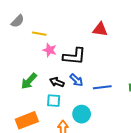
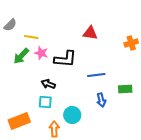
blue arrow: (76, 80) -> (101, 100), moved, turned 32
green arrow: (29, 81) -> (21, 56), moved
blue line: (102, 87) -> (96, 75), moved

